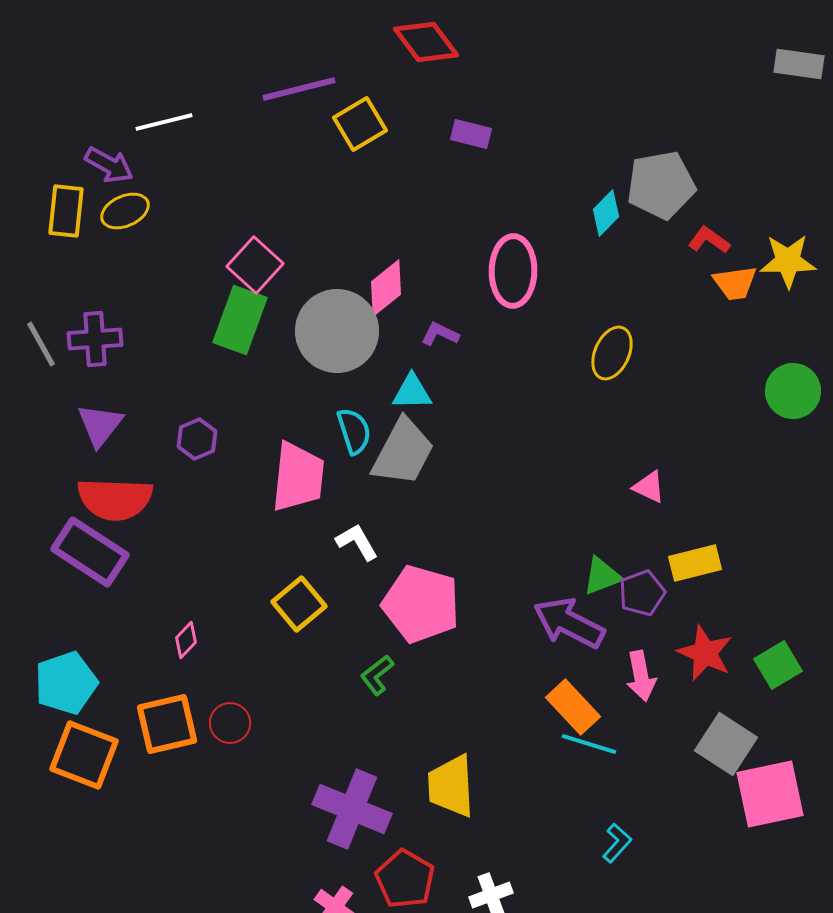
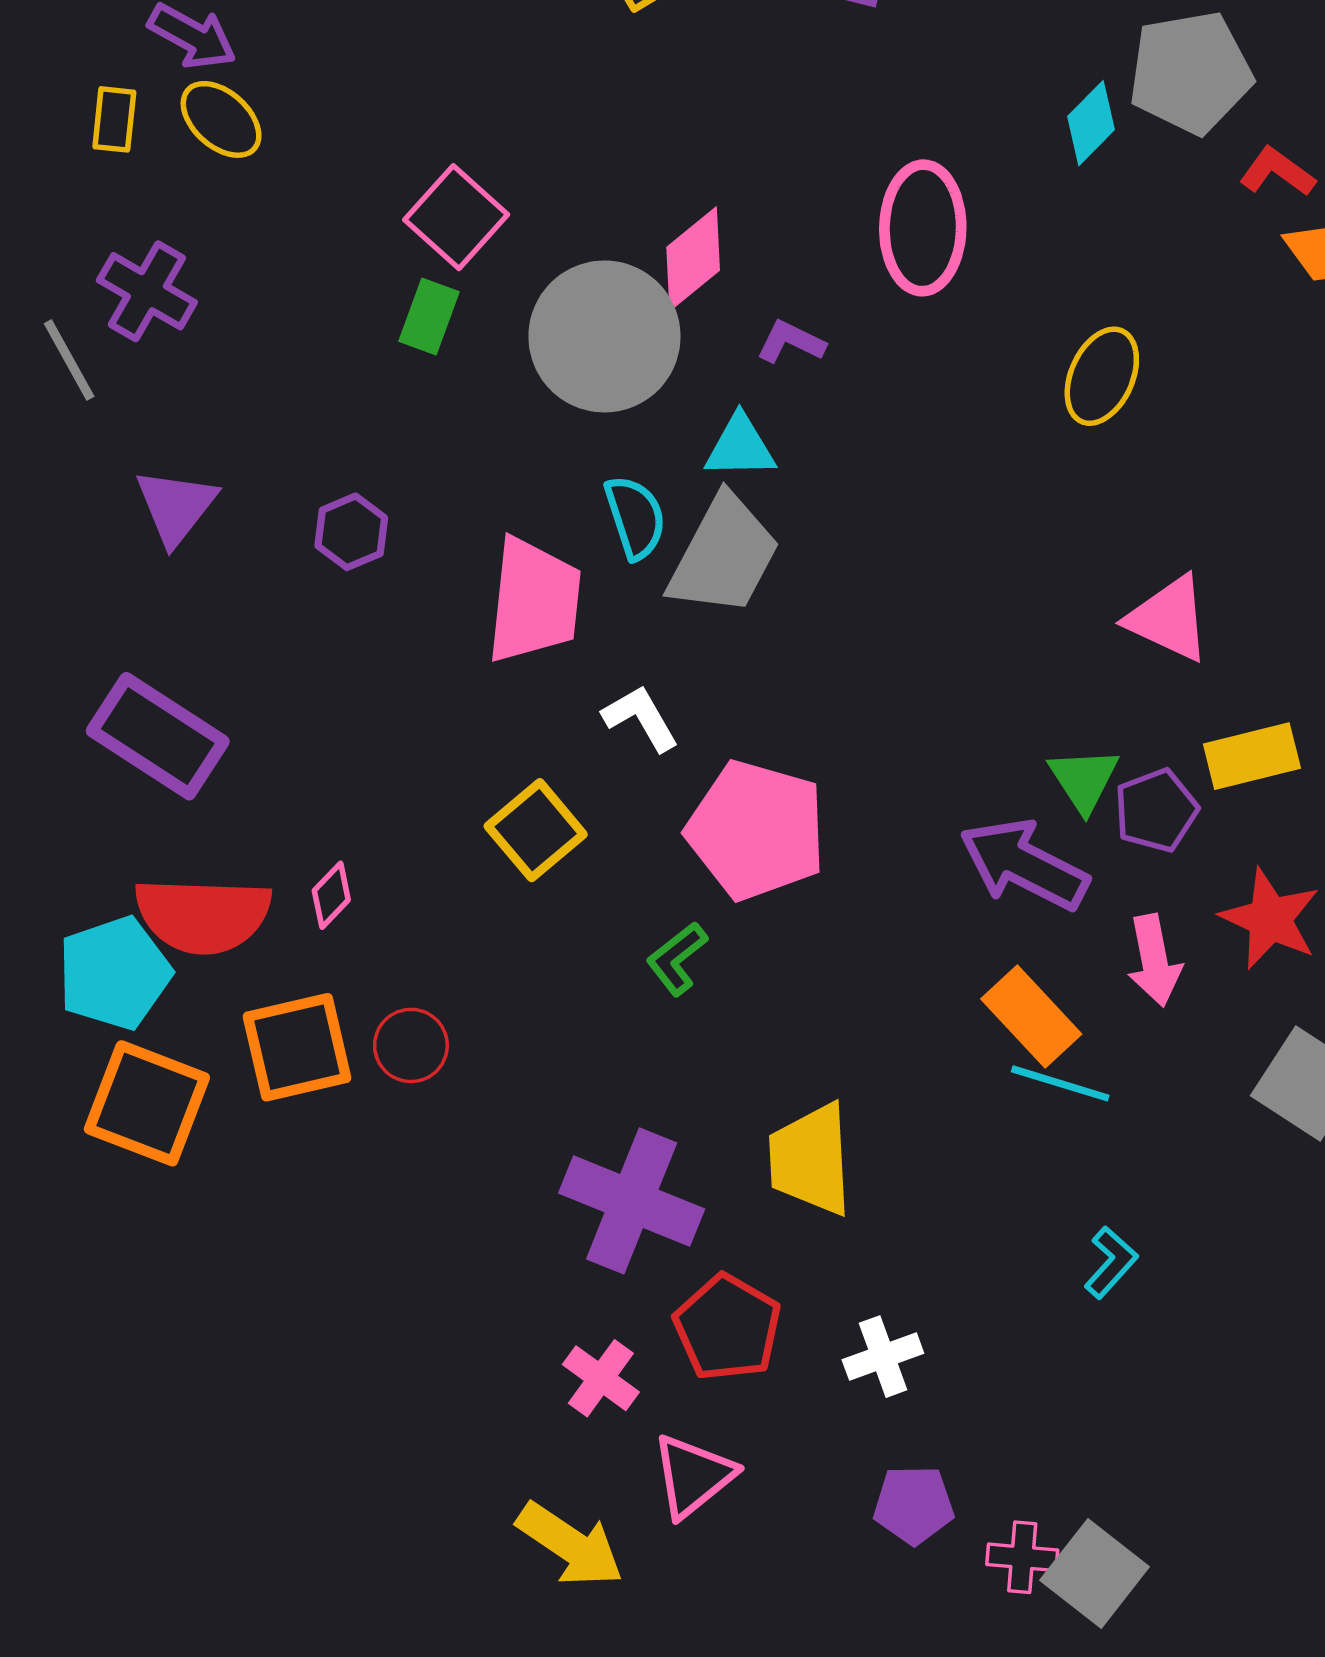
yellow rectangle: (66, 211) -> (114, 119), size x0.7
yellow ellipse: (125, 211) -> (221, 119), turned 66
green rectangle: (240, 320) -> (429, 317), size x0.6
purple cross: (95, 339) -> (147, 291), moved, turned 34
pink triangle: (649, 487) -> (1169, 619), size x1.5
red semicircle: (115, 499) -> (203, 915), moved
green triangle: (602, 576) -> (1084, 780), turned -42

